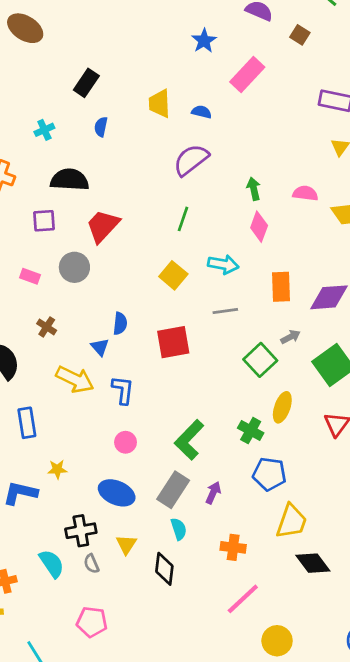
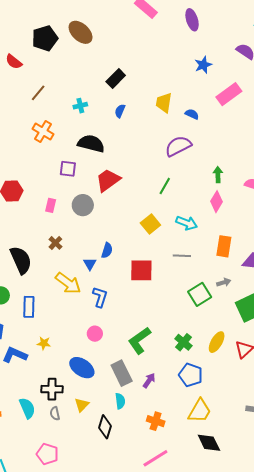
pink rectangle: (30, 276) -> (51, 205), turned 72
yellow ellipse: (282, 407) -> (217, 342), moved
gray rectangle: (173, 490) -> (122, 373), turned -70

